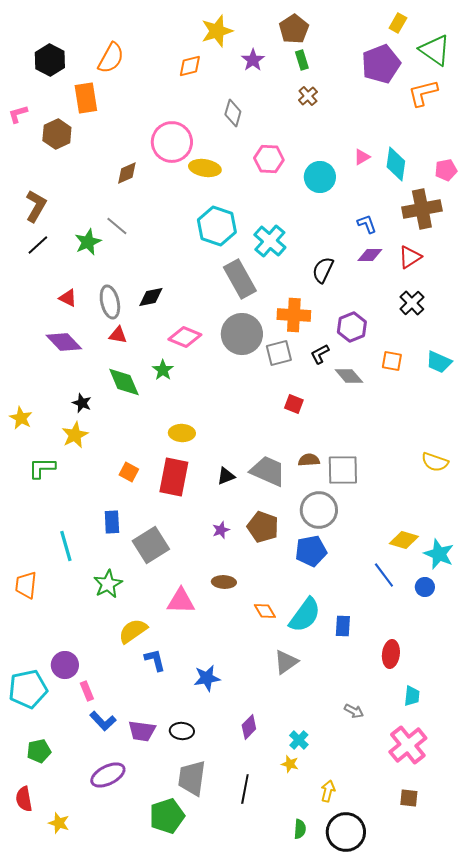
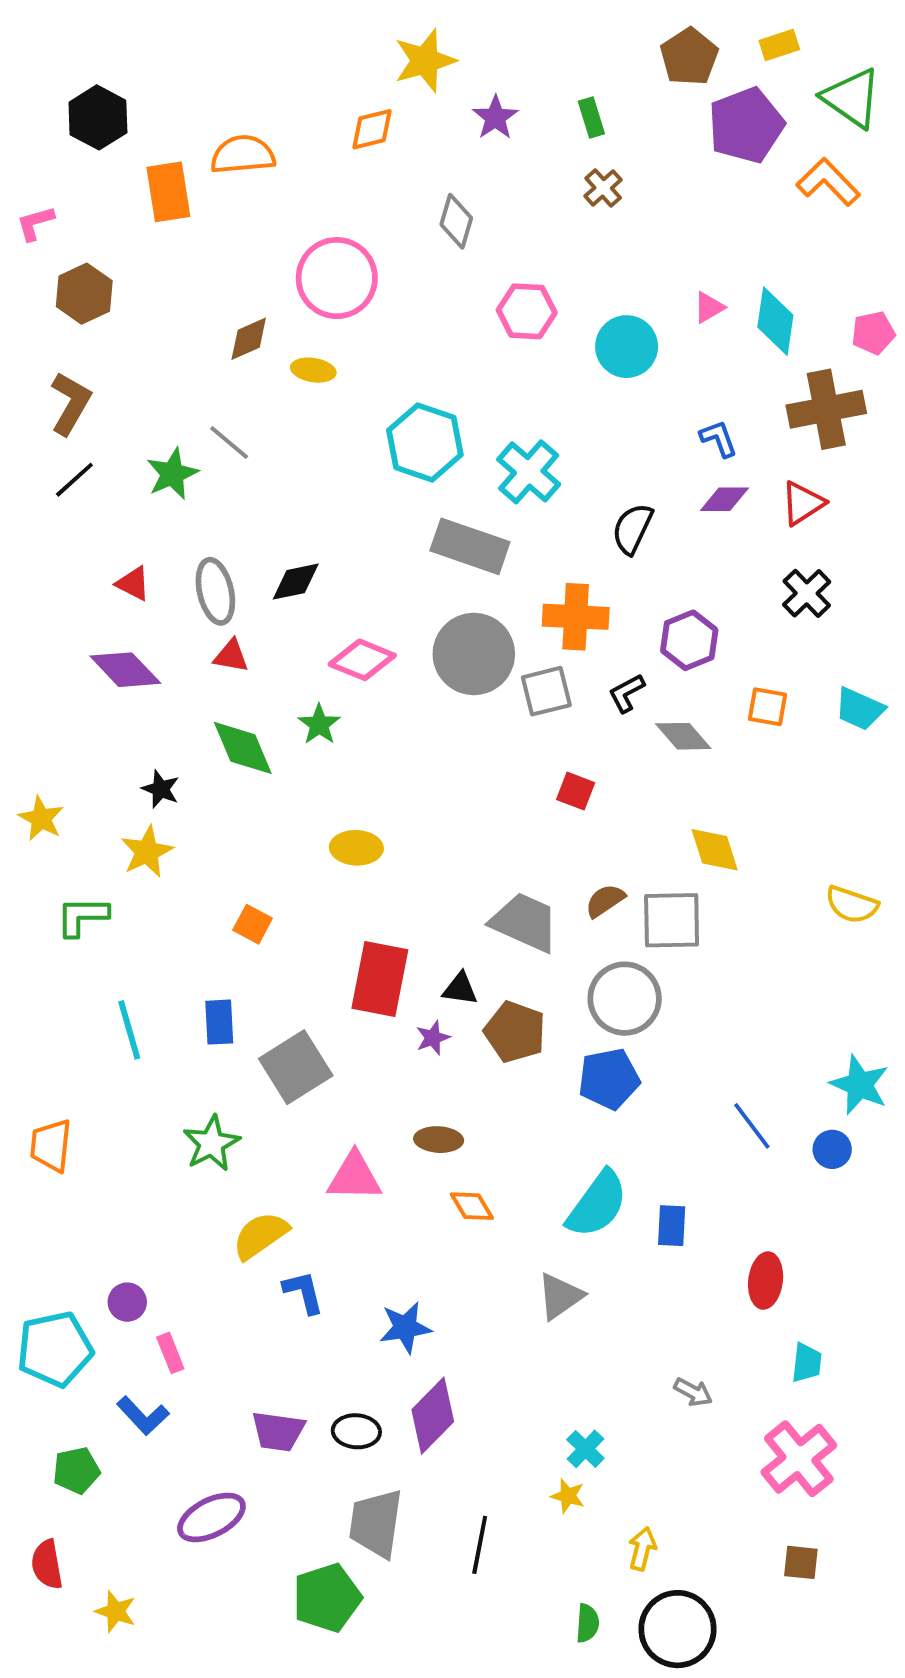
yellow rectangle: (398, 23) -> (779, 45), turned 42
brown pentagon: (294, 29) -> (689, 57), moved
orange semicircle: (111, 58) -> (243, 155), moved, turned -124
orange L-shape: (423, 93) -> (828, 182), turned 60
brown hexagon: (57, 134) -> (84, 294), moved
yellow ellipse: (205, 168) -> (313, 370), moved, size x0.7
gray rectangle: (240, 279) -> (470, 546), turned -42
brown semicircle: (309, 460) -> (605, 901), turned -30
black triangle: (226, 476) -> (460, 989), moved, turned 30
red rectangle: (174, 477) -> (380, 979), moved
yellow diamond: (404, 540) -> (715, 850), moved, turned 56
cyan line: (66, 546) -> (129, 1030), moved
orange diamond: (265, 611) -> (472, 1206), moved
purple circle: (65, 665) -> (127, 1302), size x0.7
blue L-shape: (103, 721) -> (143, 1416), moved
purple diamond: (249, 727) -> (433, 1416), moved, size x1.5

